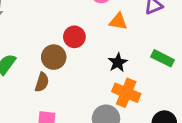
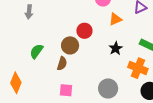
orange triangle: (118, 21) -> (115, 19), turned -32
orange cross: (126, 93) -> (138, 68), moved

